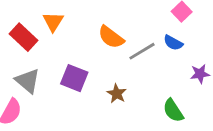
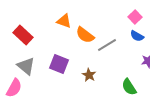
orange triangle: (53, 22) -> (64, 21), moved, turned -42
blue semicircle: (173, 43) -> (137, 36), moved

